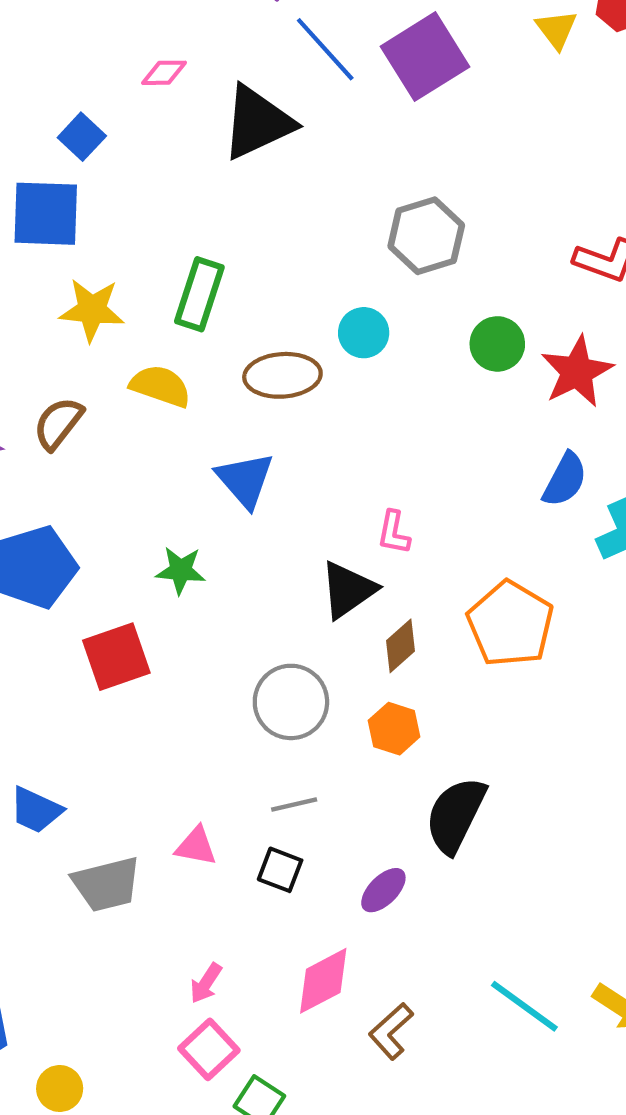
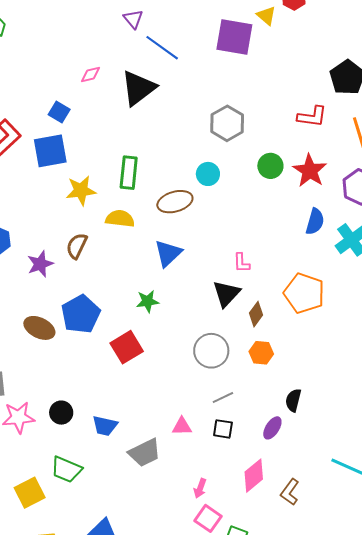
purple square: (425, 57) -> (234, 37), moved, turned -36
blue triangle: (245, 480) -> (168, 253), turned 40
black semicircle: (456, 815) -> (293, 400), moved, size x0.6

